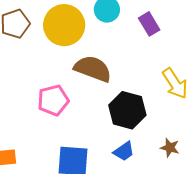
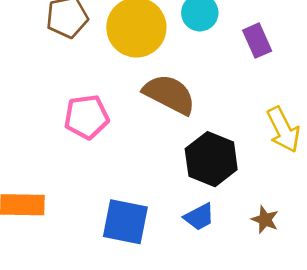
pink pentagon: (53, 100) -> (86, 117), moved

